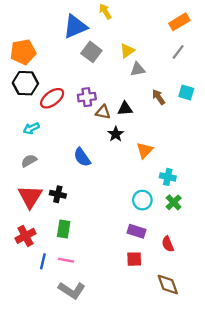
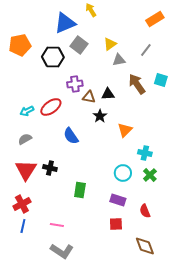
gray line: (178, 52) -> (146, 50), moved
black hexagon: (25, 83) -> (53, 57), moved
brown arrow: (159, 97) -> (137, 84), size x1.5
red ellipse: (52, 98) -> (51, 107), moved
green rectangle: (64, 229) -> (80, 190), moved
blue line: (43, 261) -> (23, 226), moved

